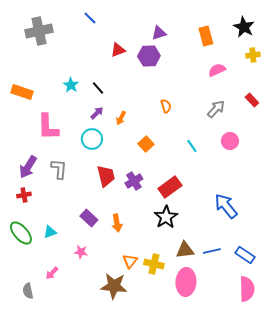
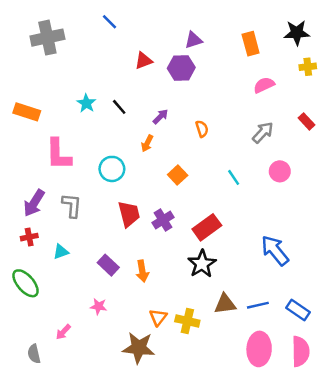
black star: (244, 27) -> (297, 33), turned -30
purple arrow: (97, 113) -> (161, 117), moved
cyan triangle: (50, 232) -> (61, 252), moved
pink ellipse: (186, 282) -> (259, 349), moved

